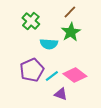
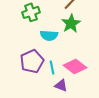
green cross: (31, 21) -> (31, 12), turned 30
cyan line: (52, 76) -> (52, 67), turned -64

